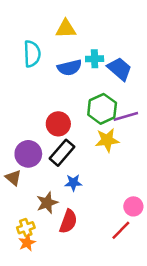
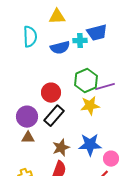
blue trapezoid: (120, 69) -> (97, 33), moved, turned 125
brown triangle: (13, 178) -> (28, 138), moved, turned -40
blue star: (73, 183) -> (90, 145), moved, size x1.6
brown star: (47, 203) -> (61, 148), moved

